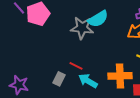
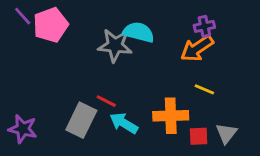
cyan semicircle: (98, 19) -> (138, 32), turned -135
gray rectangle: (59, 79) -> (81, 120), size x1.6

